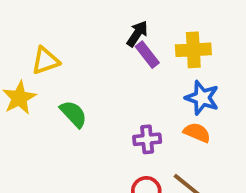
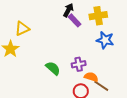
green semicircle: (73, 114) -> (53, 68), moved
orange semicircle: (197, 133) -> (91, 77), moved

